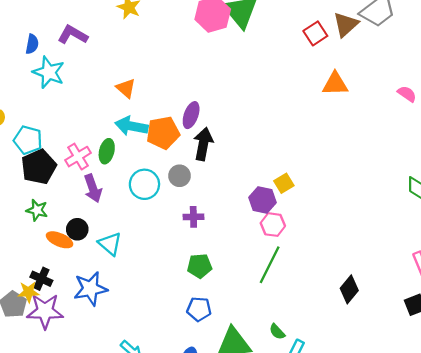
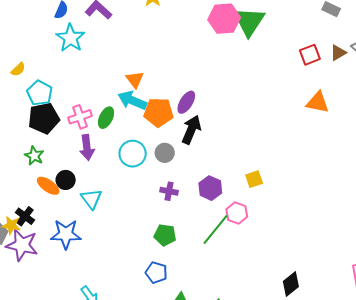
brown triangle: (346, 24) -> (338, 53), size x0.7
orange triangle: (126, 88) -> (135, 80), moved
purple hexagon: (262, 200) -> (210, 188), moved
green line: (270, 265) -> (215, 230), moved

